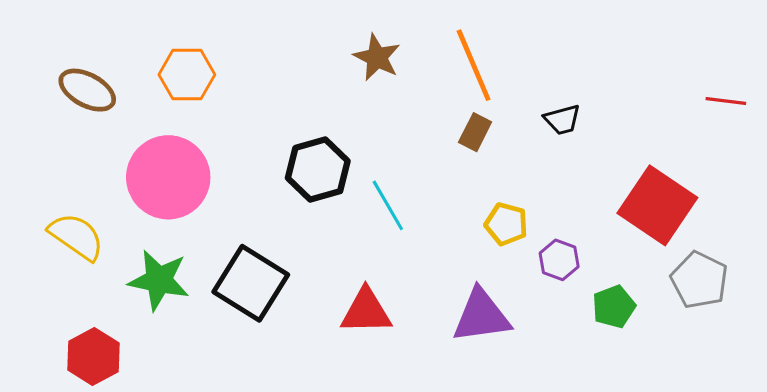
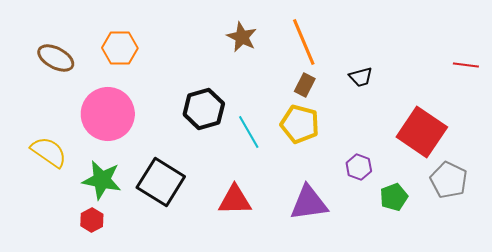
yellow pentagon: (506, 224) -> (300, 124), moved, size x1.4
red hexagon: (93, 356) -> (92, 220), moved, size x0.7

